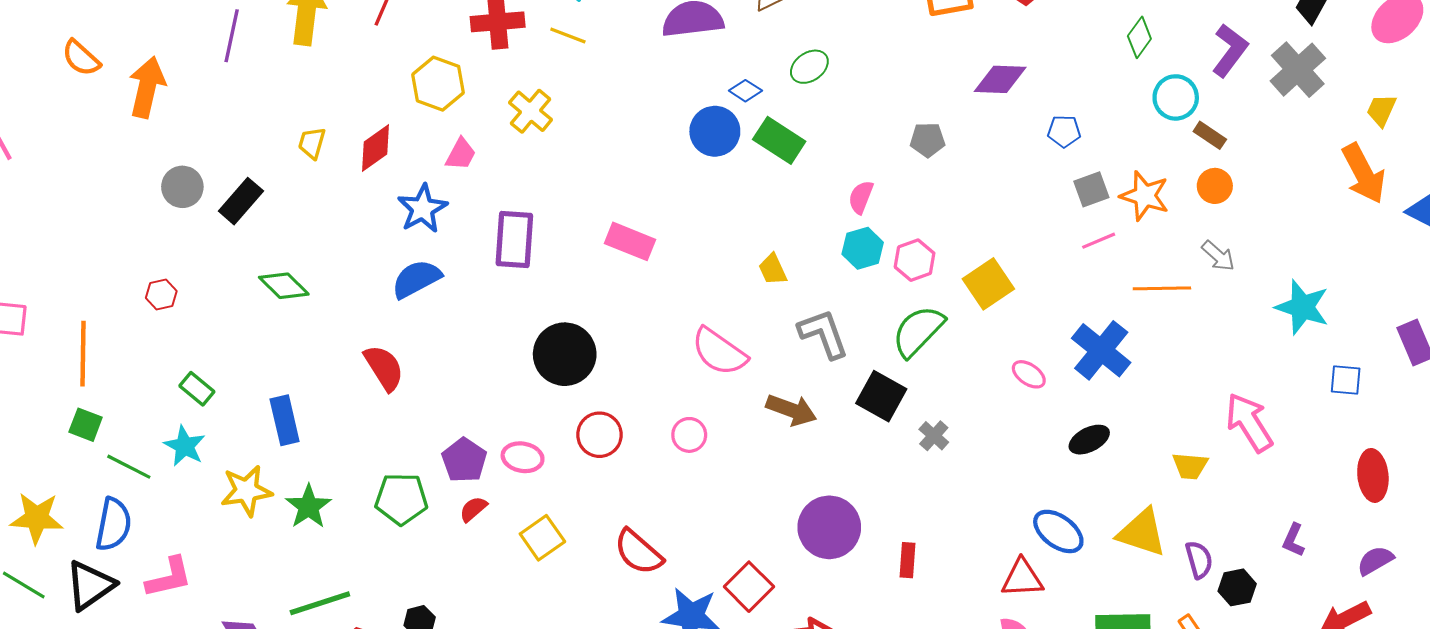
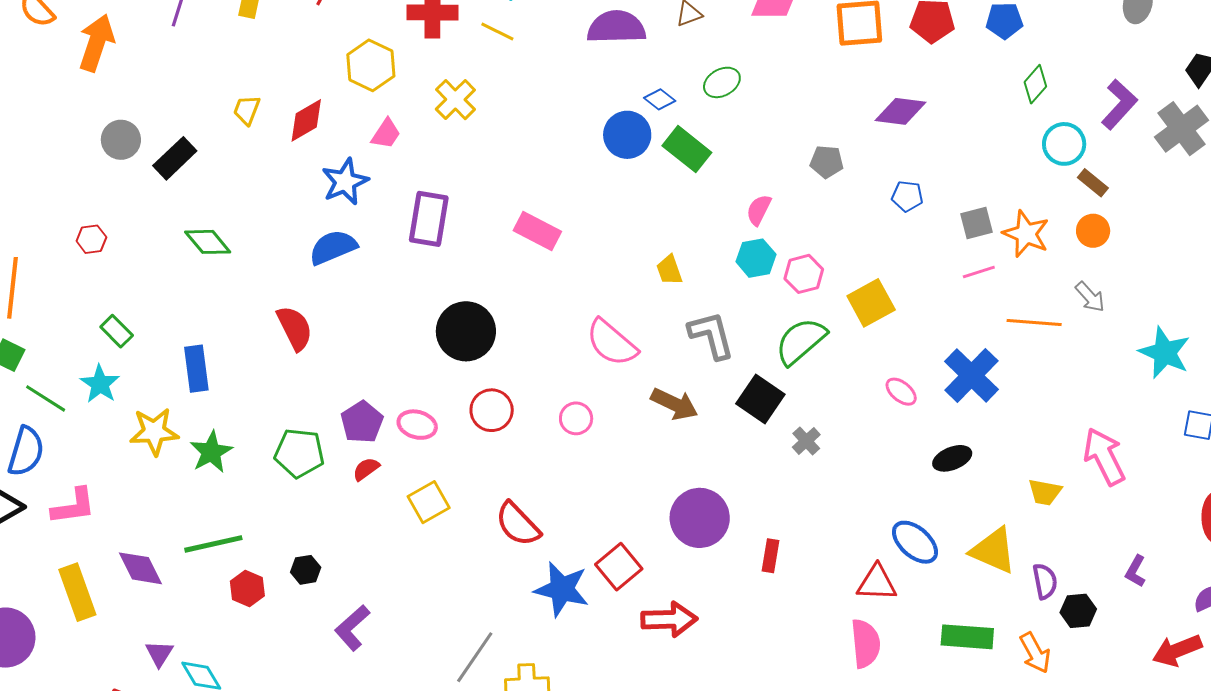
blue pentagon: (1064, 131) -> (907, 196), moved

